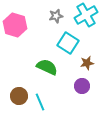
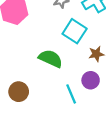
cyan line: (40, 102) -> (71, 94), moved

